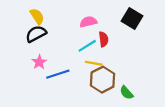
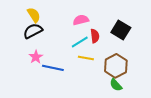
black square: (132, 19) -> (121, 30), moved
blue line: (58, 74) -> (53, 68), turned 30
brown hexagon: (102, 80) -> (116, 66), moved

